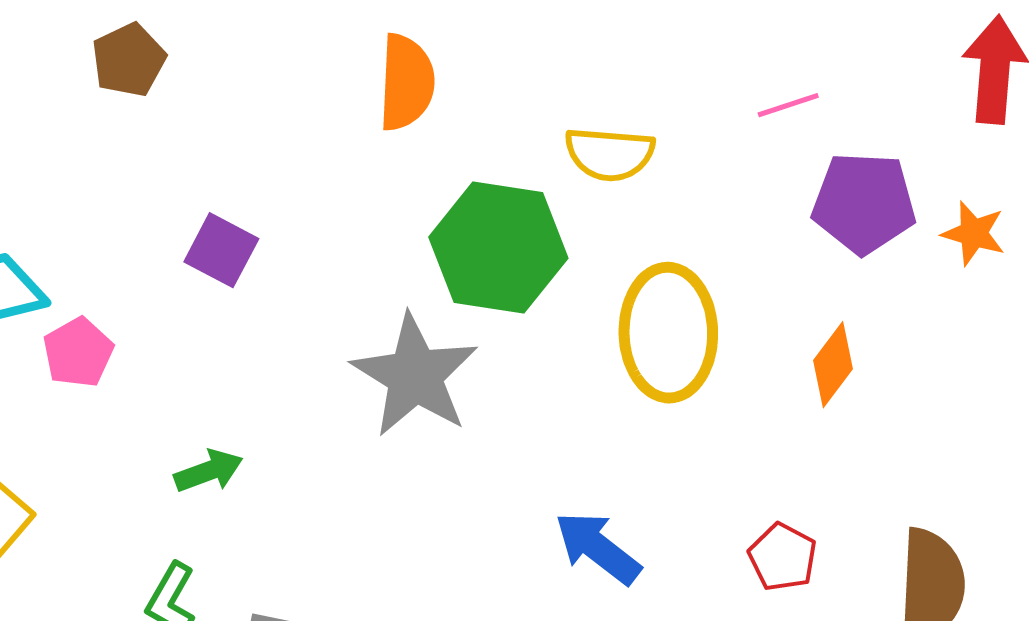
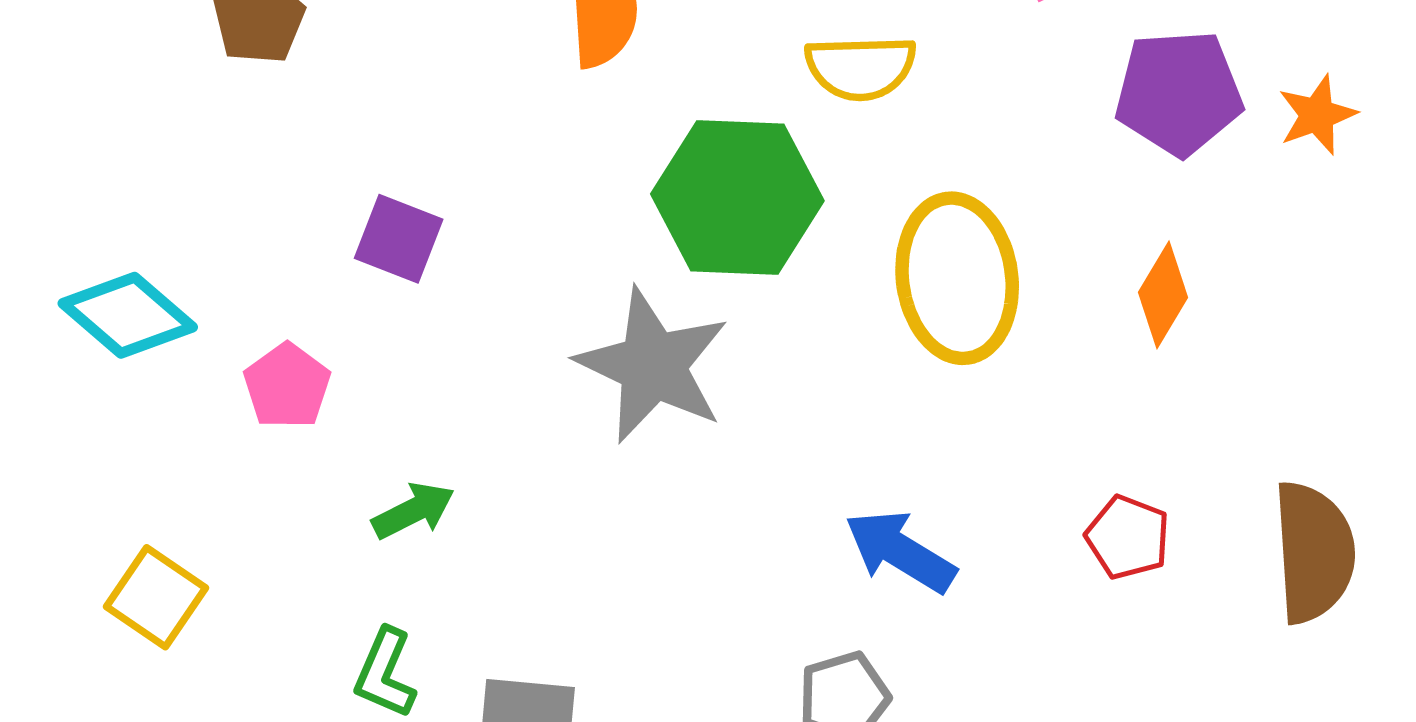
orange star: (974, 233) -> (1317, 115), turned -30
pink pentagon: (78, 352) -> (287, 386), moved

